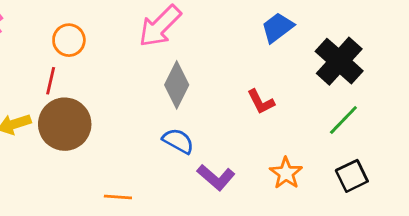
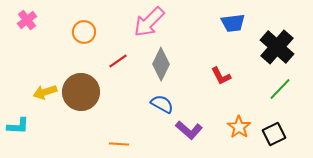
blue trapezoid: (278, 28) -> (233, 23), turned -150
red line: (51, 81) -> (118, 61), moved, turned 42
black square: (352, 176) -> (274, 134), moved

